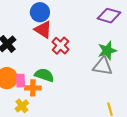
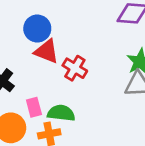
pink rectangle: (21, 81) -> (34, 107), moved

